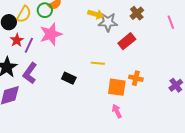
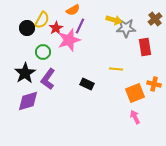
green circle: (45, 10) -> (43, 52), moved
red star: (17, 40) -> (56, 28), moved
red rectangle: (127, 41) -> (145, 47), turned -60
purple line: (29, 45) -> (80, 26), moved
orange square: (117, 87) -> (135, 93), turned -30

